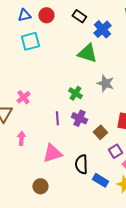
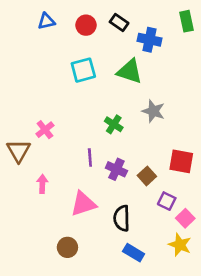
red circle: (46, 15) -> (86, 25), moved
blue cross: (102, 29) -> (149, 40), turned -36
cyan square: (30, 41) -> (83, 70), moved
purple cross: (79, 118) -> (116, 169), moved
purple square: (115, 151) -> (167, 201), turned -32
blue rectangle: (100, 180) -> (134, 253), moved

